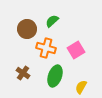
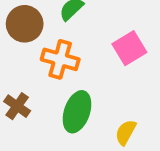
pink square: (76, 50) -> (129, 48), moved

